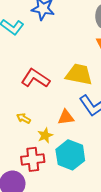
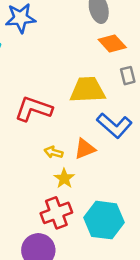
yellow arrow: (24, 118) -> (53, 152), moved
cyan hexagon: (70, 155) -> (104, 220), moved

